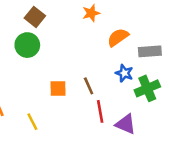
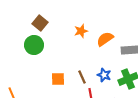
orange star: (91, 13) -> (81, 31), moved
blue star: (124, 73) -> (104, 75), moved

